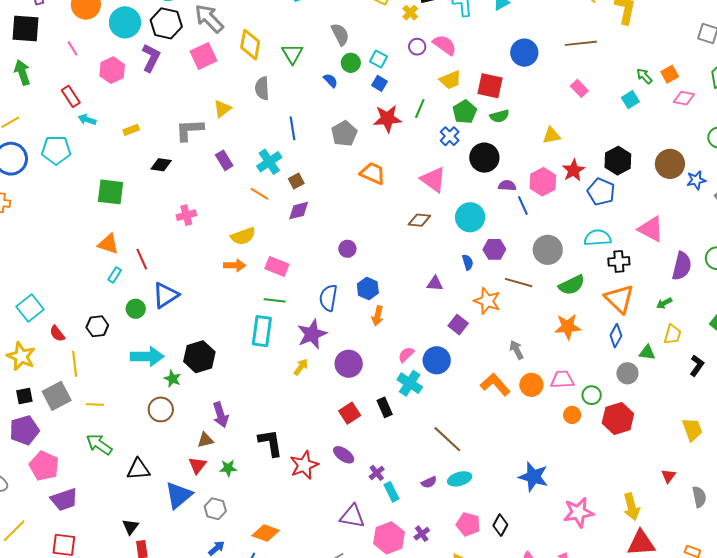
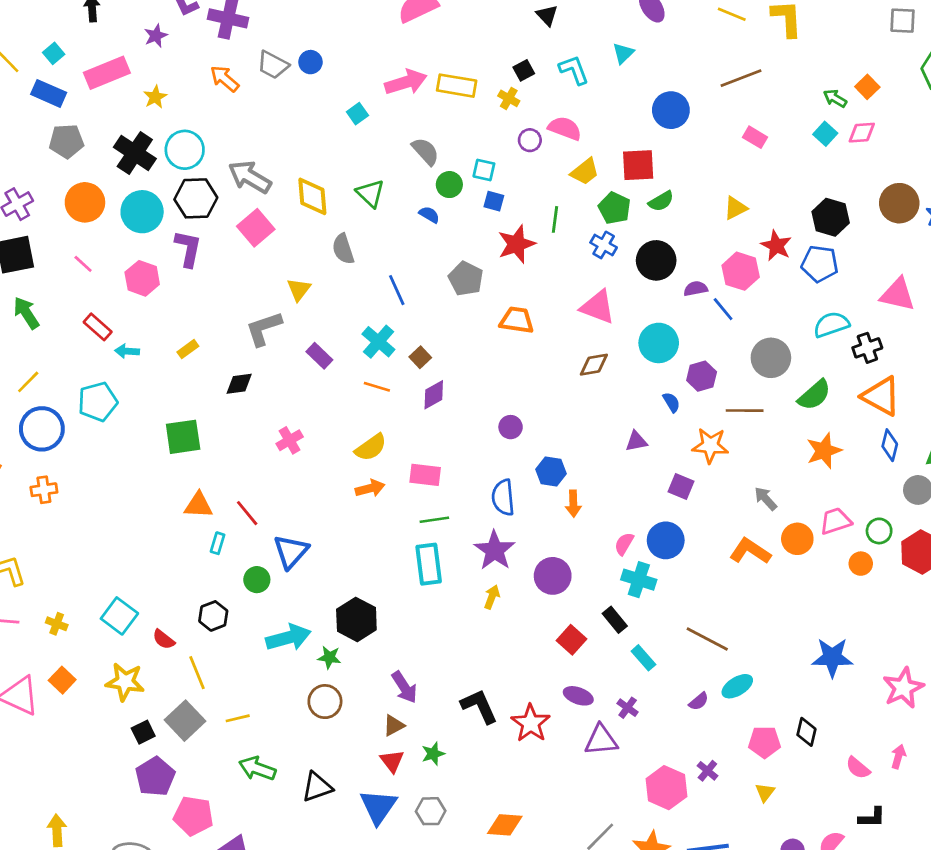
pink diamond: (684, 98) -> (862, 133), moved
cyan rectangle: (392, 492) -> (643, 658), moved
purple triangle: (352, 516) -> (601, 740), moved

